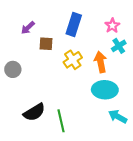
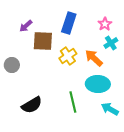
brown square: (46, 44) -> (43, 41), size x1.5
orange arrow: (101, 62) -> (94, 58), turned -36
green line: (61, 121) -> (73, 102), moved

